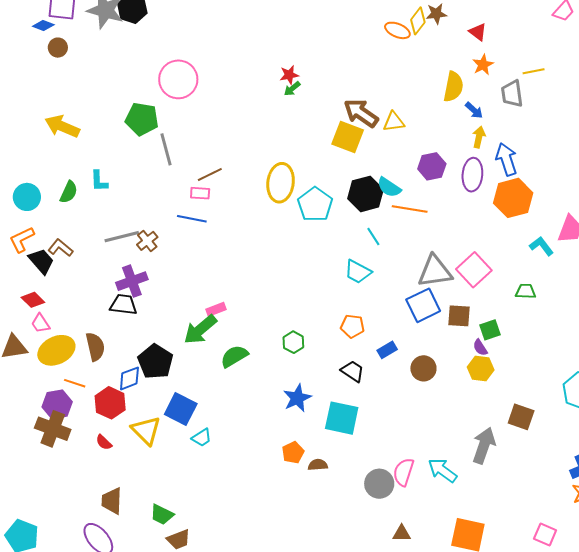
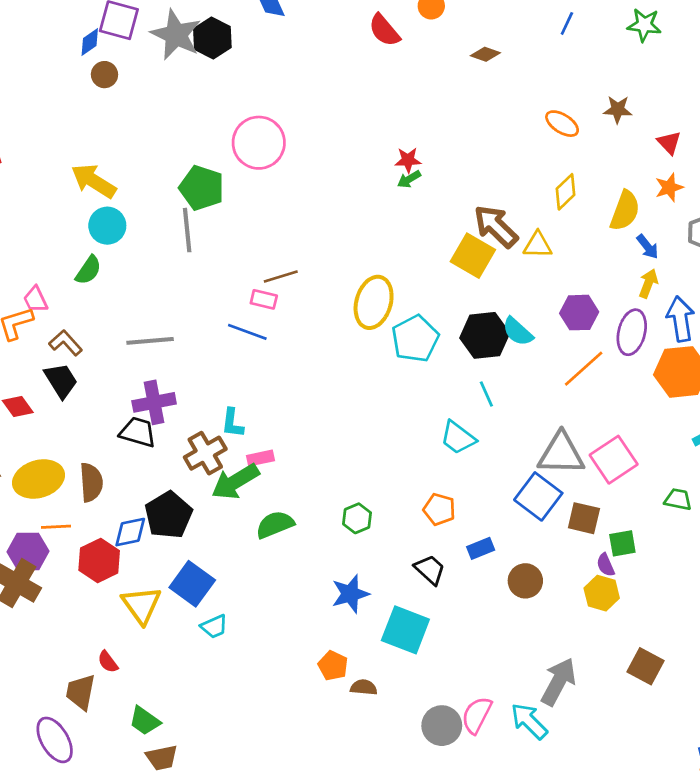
yellow diamond: (418, 21) -> (565, 192), moved
blue diamond: (43, 25) -> (90, 42), turned -65
gray line: (166, 149) -> (187, 230), moved
cyan L-shape: (99, 181) -> (232, 423), moved
cyan circle: (27, 197) -> (107, 226), moved
orange line: (410, 209) -> (584, 369), moved, turned -60
brown cross: (147, 241) -> (205, 453), moved, size x1.4
black trapezoid: (41, 261) -> (61, 380), moved
blue square: (423, 305) -> (538, 496), turned -36
pink trapezoid: (41, 323) -> (36, 299), moved
orange line: (75, 383) -> (56, 527), turned -30
red semicircle: (104, 442) -> (108, 662), moved
gray arrow: (484, 445) -> (558, 682), moved
orange pentagon: (293, 452) -> (333, 666), turned -30

